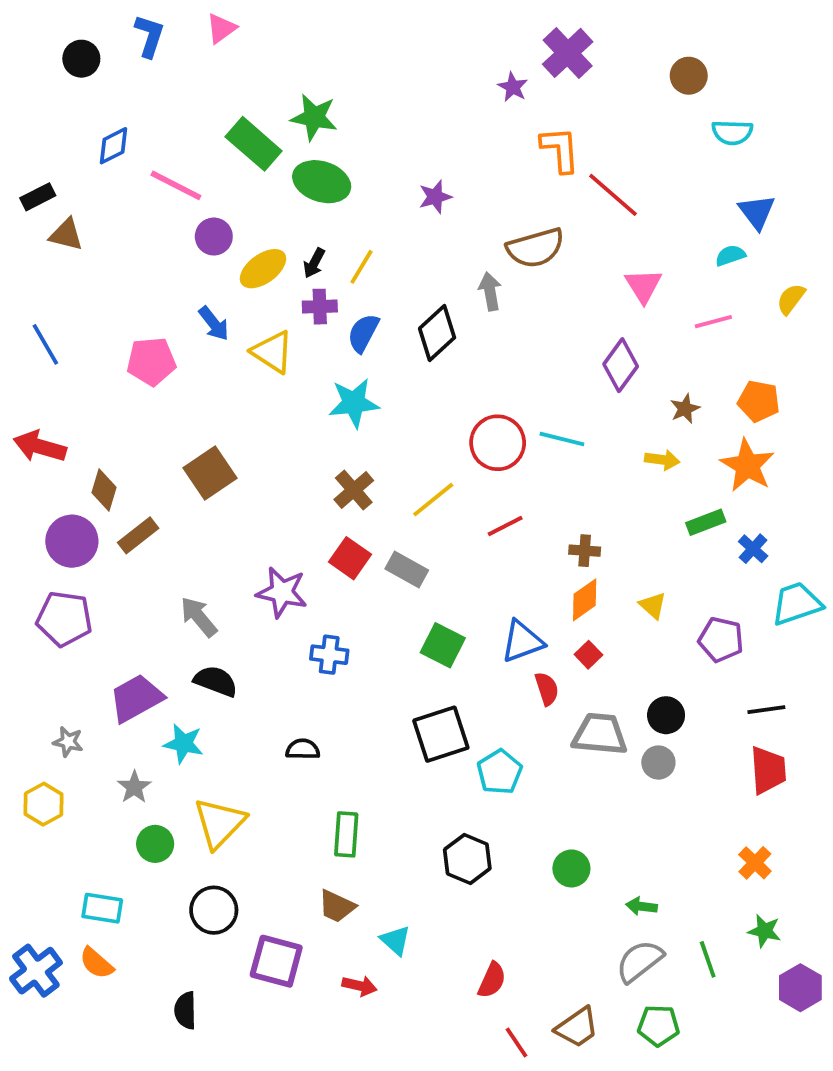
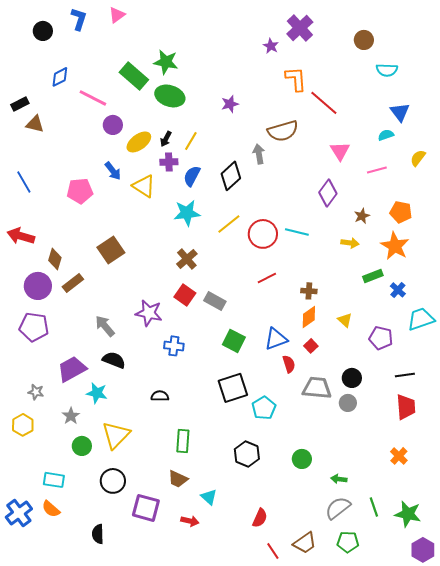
yellow line: (433, 500) -> (229, 224), moved
green star: (764, 931) -> (408, 514), moved, size x1.5
purple hexagon: (800, 988) -> (423, 550), moved

